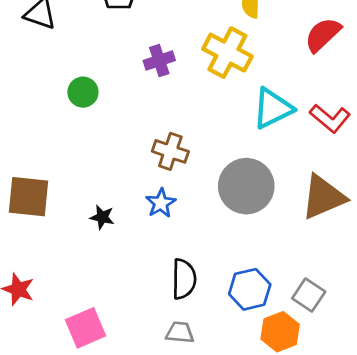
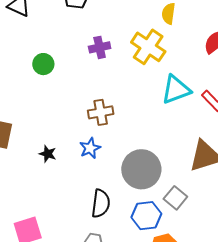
brown cross: (170, 151) -> (101, 112), turned -35
gray circle: (246, 186) -> (141, 169), moved
gray square: (309, 295) -> (175, 198), moved

